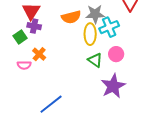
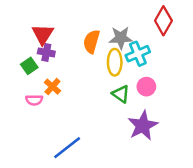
orange semicircle: (71, 17) -> (91, 41), turned 120

